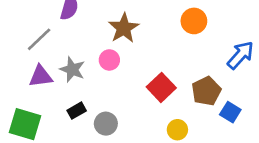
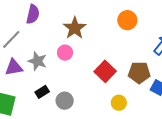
brown pentagon: (206, 91) -> (139, 73), turned 30

